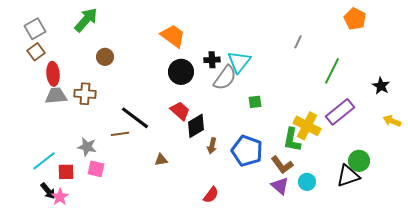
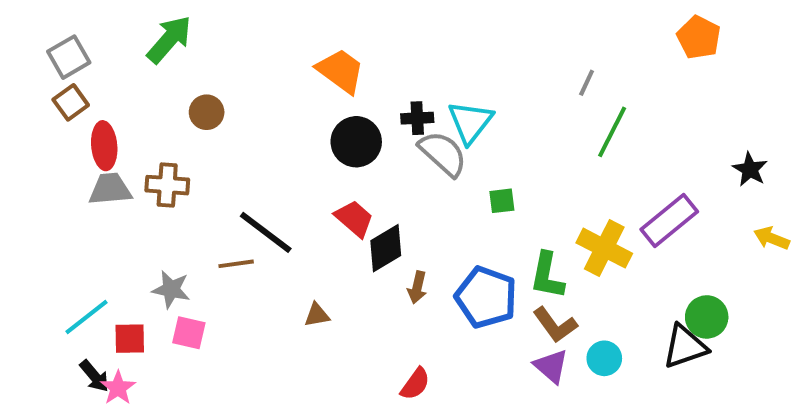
green line: (332, 71) -> (612, 132), moved
gray semicircle: (225, 78) -> (443, 154), turned -84
green L-shape: (292, 140) -> (547, 276), moved

